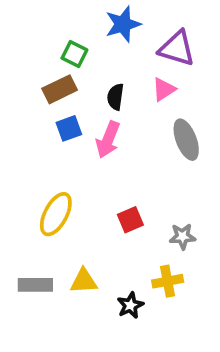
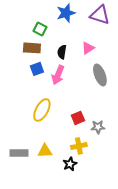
purple triangle: (177, 48) -> (100, 15), moved
brown rectangle: (60, 89) -> (32, 48), turned 30
yellow ellipse: (56, 214) -> (42, 110), moved
red square: (130, 220) -> (78, 118), moved
yellow cross: (168, 281) -> (79, 146), moved

